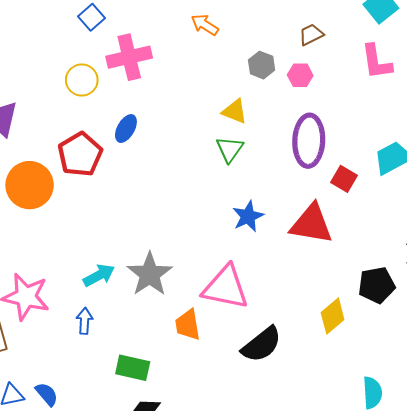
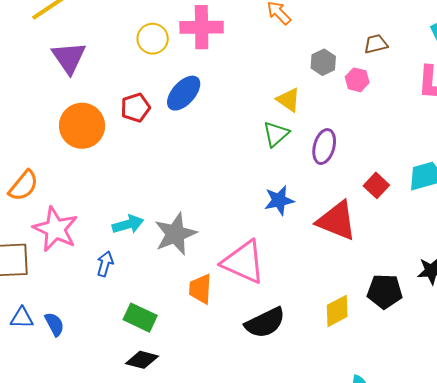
blue ellipse: (126, 129) -> (184, 93), size x1.4
purple ellipse: (309, 141) -> (324, 147), moved, size x0.7
red pentagon: (80, 154) -> (135, 108), size x0.7

